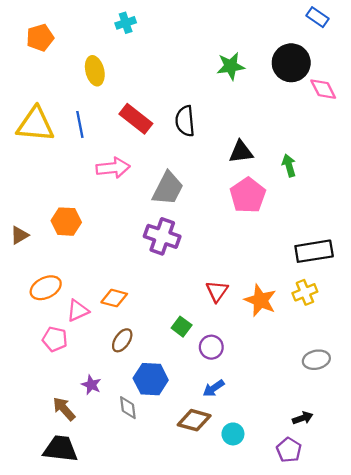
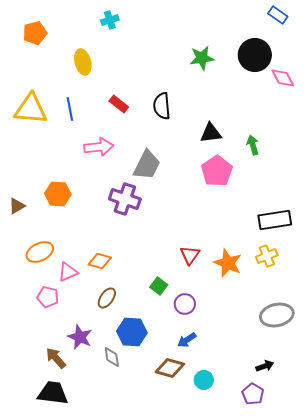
red rectangle: (136, 119) -> (119, 104), size x0.7
purple cross: (162, 236) -> (125, 199), moved
gray ellipse: (316, 360) -> (277, 315), size x1.4
purple star: (91, 385) -> (80, 337), size x1.4

